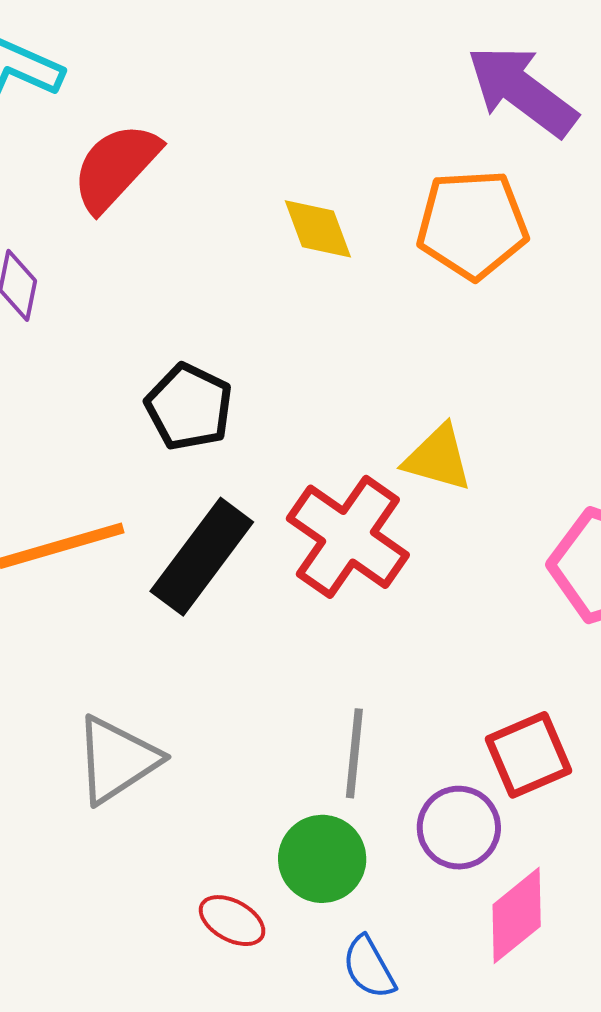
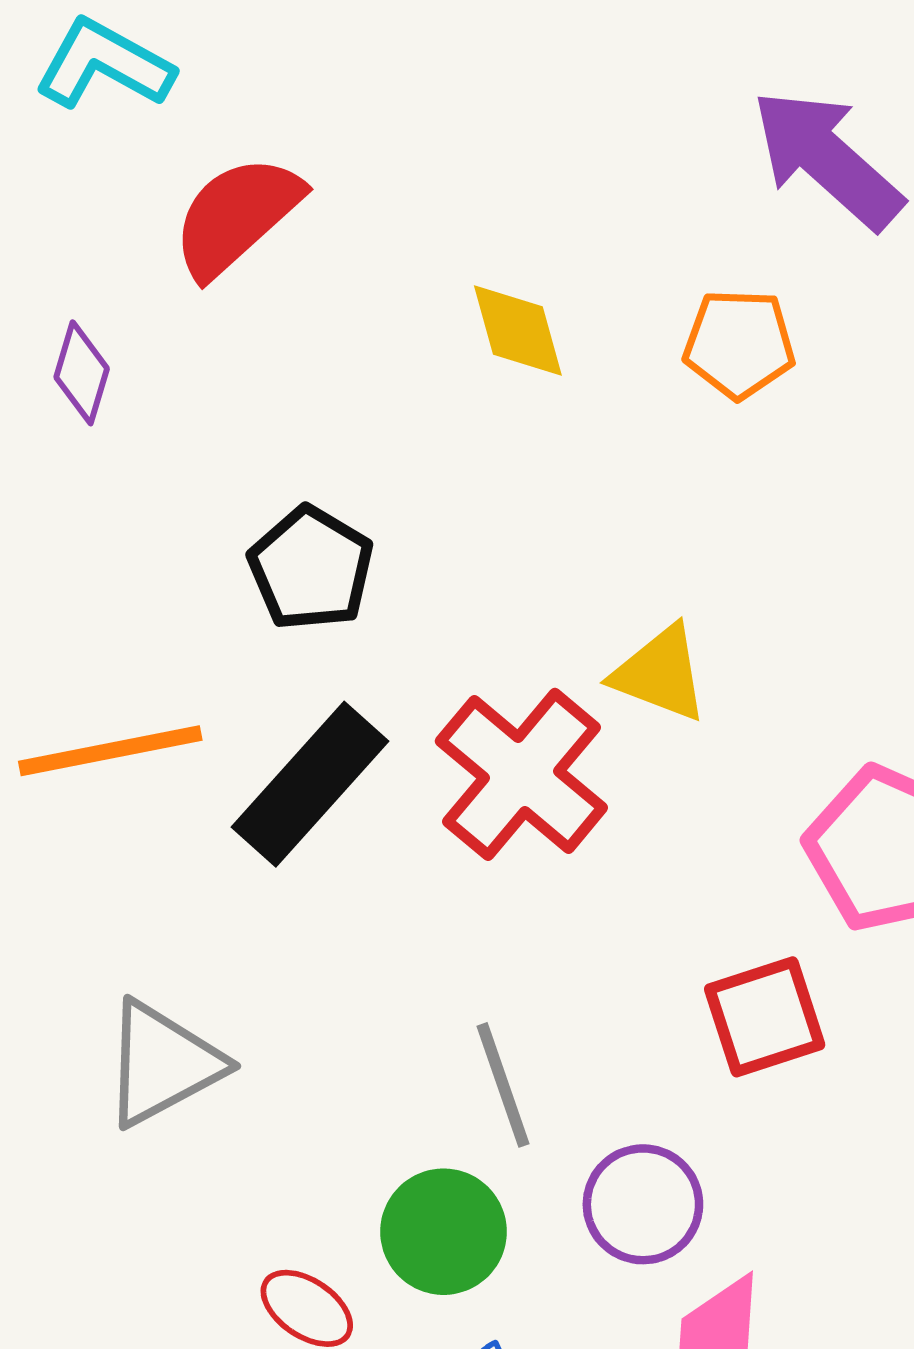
orange pentagon: (472, 224) -> (739, 344), size x0.7
gray line: (354, 753) -> (503, 1085), turned -30
red square: (528, 755) -> (765, 1017), moved

